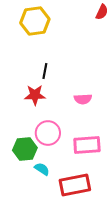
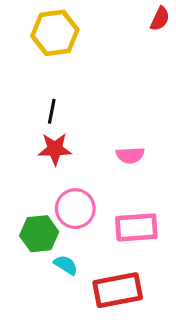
black line: (45, 71) -> (52, 111), moved

